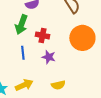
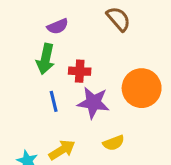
orange circle: (82, 38) -> (142, 88), moved
purple star: (49, 57) -> (93, 103), size x1.5

